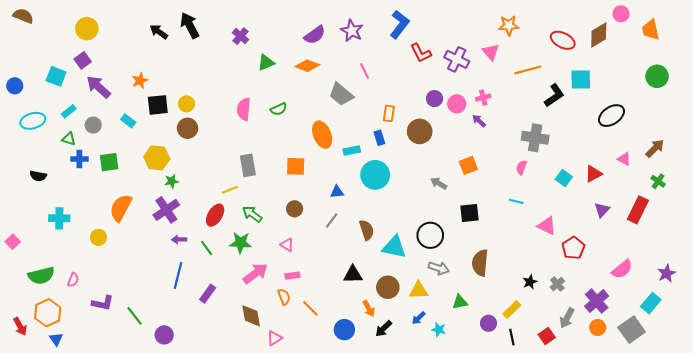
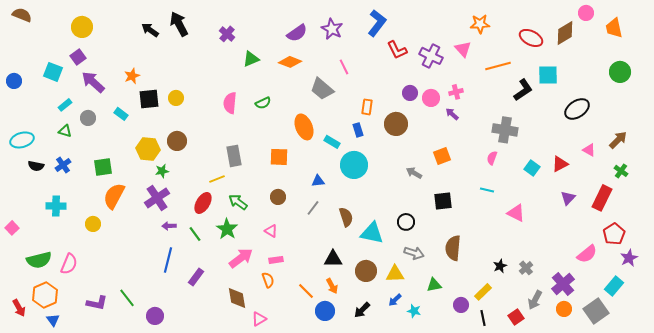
cyan ellipse: (33, 121) -> (22, 140), moved
brown circle: (188, 128) -> (177, 141), moved
cyan rectangle: (352, 151) -> (332, 142), turned 42
blue cross: (79, 159) -> (63, 165), moved, turned -35
green square: (109, 162) -> (103, 167), moved
black circle: (430, 235) -> (406, 222), size x0.7
green star: (241, 243) -> (227, 229), turned 30
red pentagon: (573, 248) -> (614, 234), moved
pink semicircle: (73, 280) -> (69, 264), size x1.5
purple L-shape: (103, 303) -> (97, 303), moved
orange line: (310, 308) -> (306, 291), moved
orange arrow: (369, 308) -> (332, 286), moved

